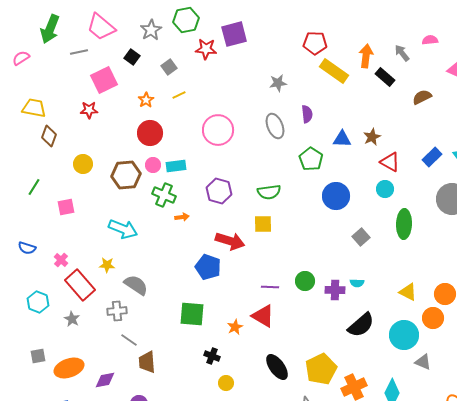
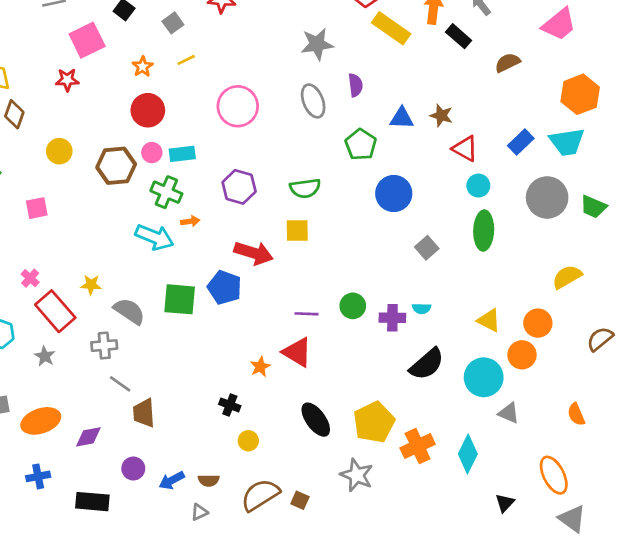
gray star: (278, 83) -> (317, 44), size x1.4
brown star: (372, 137) -> (441, 116), turned -30
cyan circle: (385, 189) -> (478, 186), moved
cyan arrow: (123, 229) -> (154, 237), moved
green square: (192, 314) -> (180, 299), moved

